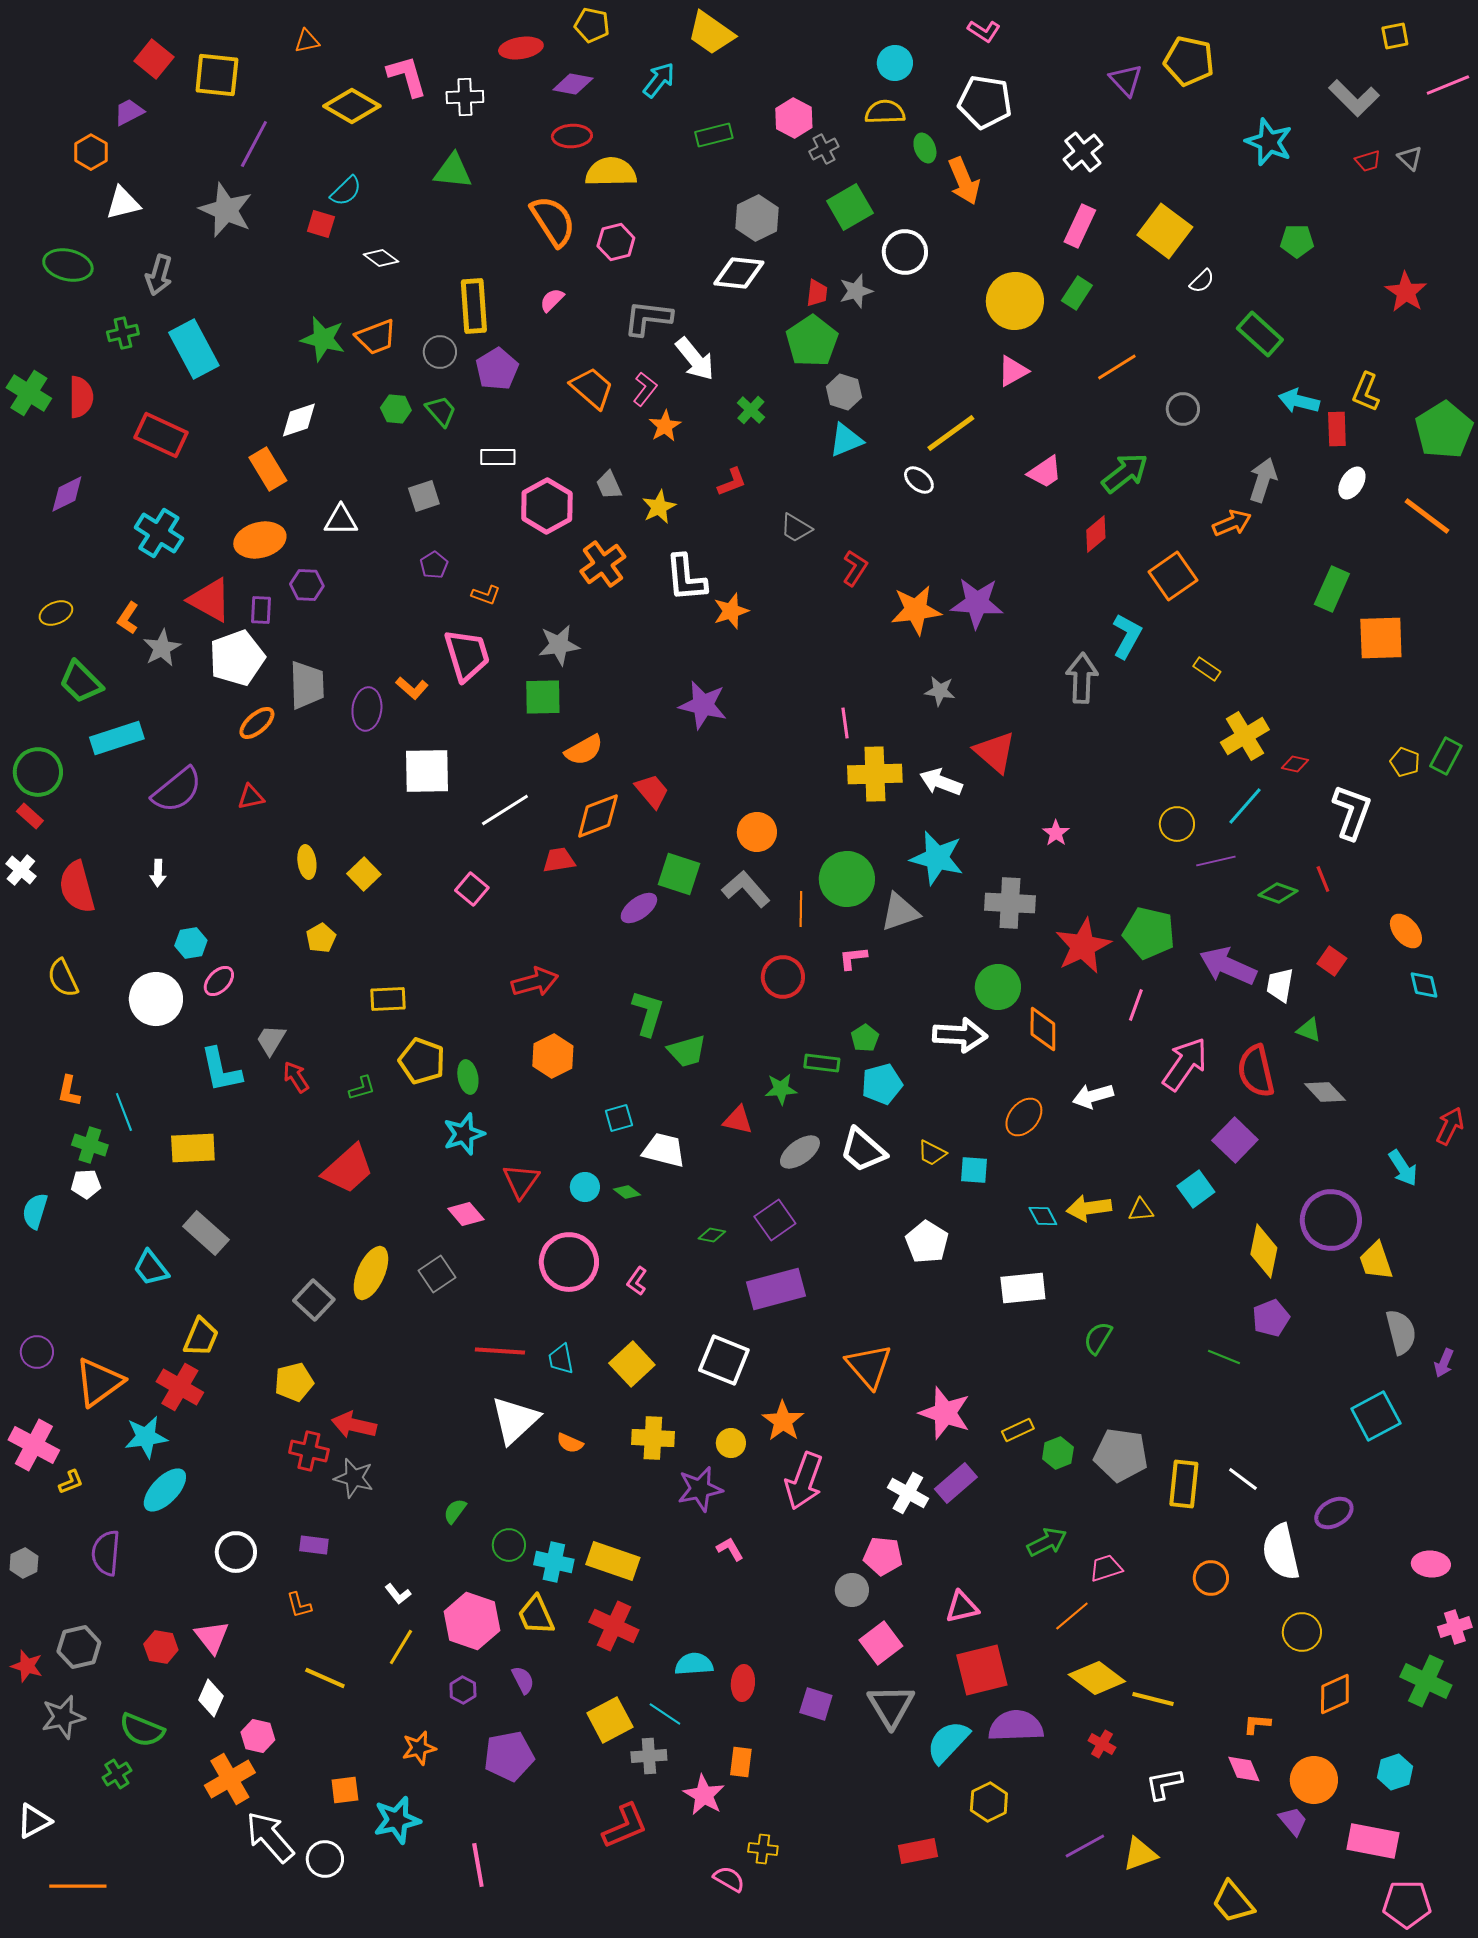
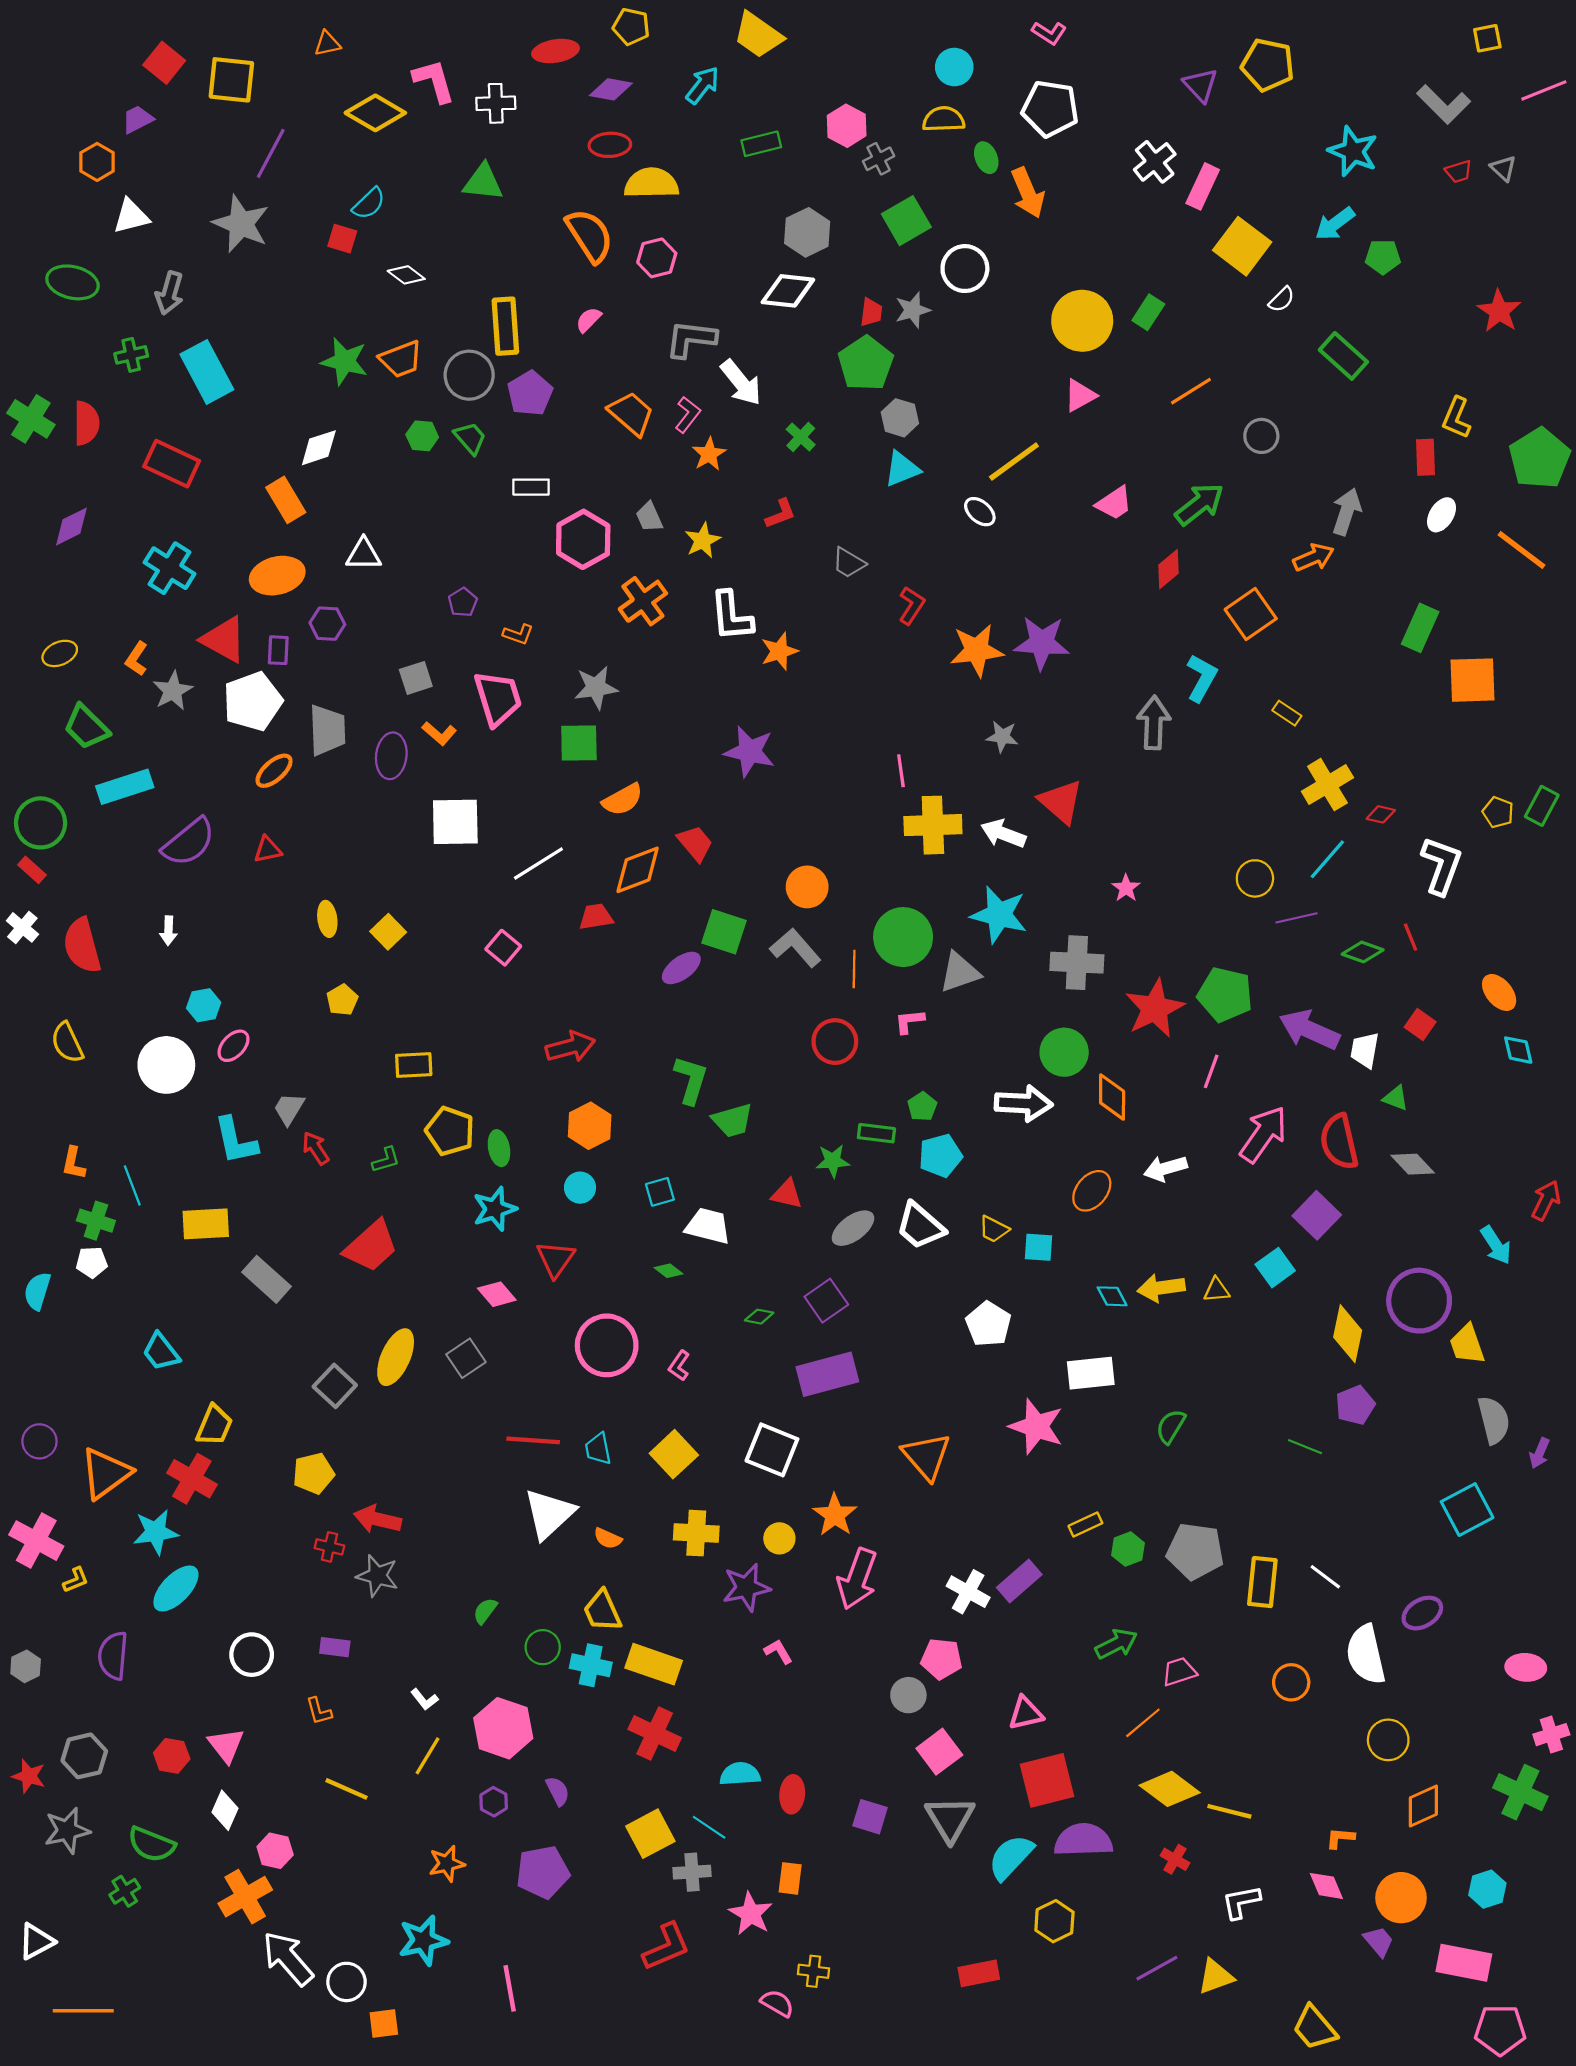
pink rectangle: (1080, 226) -> (1203, 186), moved
gray circle: (440, 352) -> (469, 375), size x1.4
cyan arrow: (1299, 401) -> (1335, 224), moved, turned -51
gray square: (424, 496) -> (416, 678), moved
cyan circle: (585, 1187) -> (580, 1188), moved
gray rectangle: (206, 1233) -> (267, 1279), moved
pink star: (945, 1413) -> (1036, 1426), moved
red cross: (309, 1451) -> (329, 1547), size x0.7
yellow trapezoid: (536, 1615) -> (602, 1611), moved
orange square: (345, 1790) -> (384, 2023), moved

